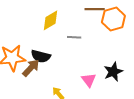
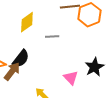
black semicircle: (41, 56) -> (21, 59), turned -60

